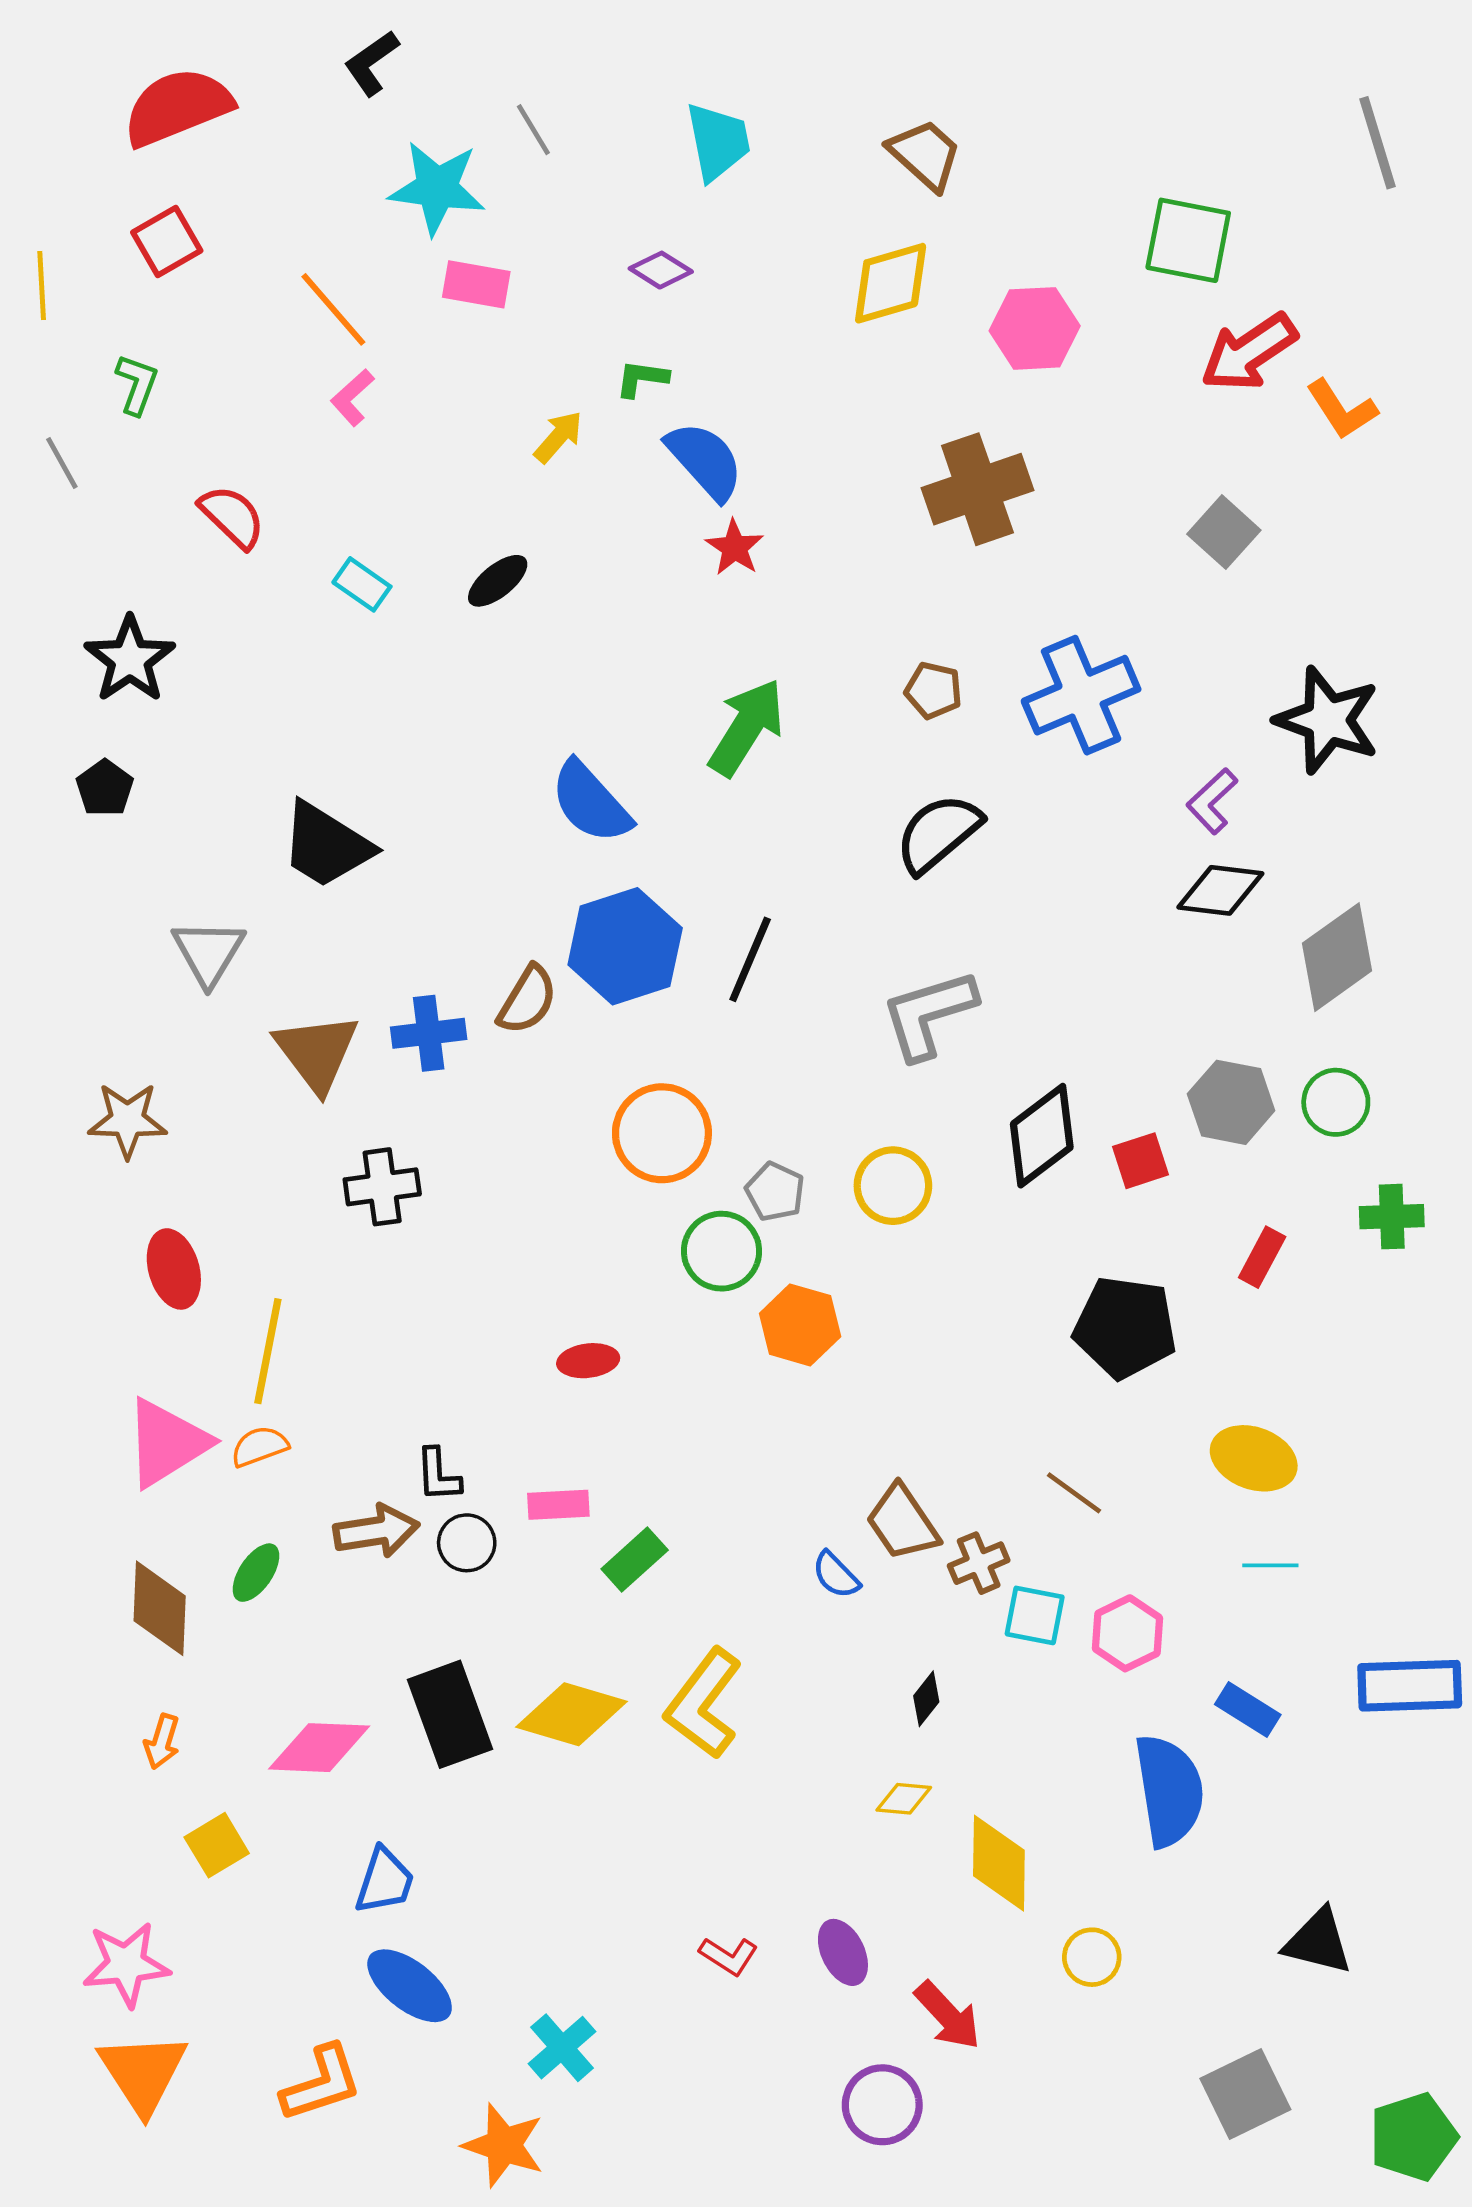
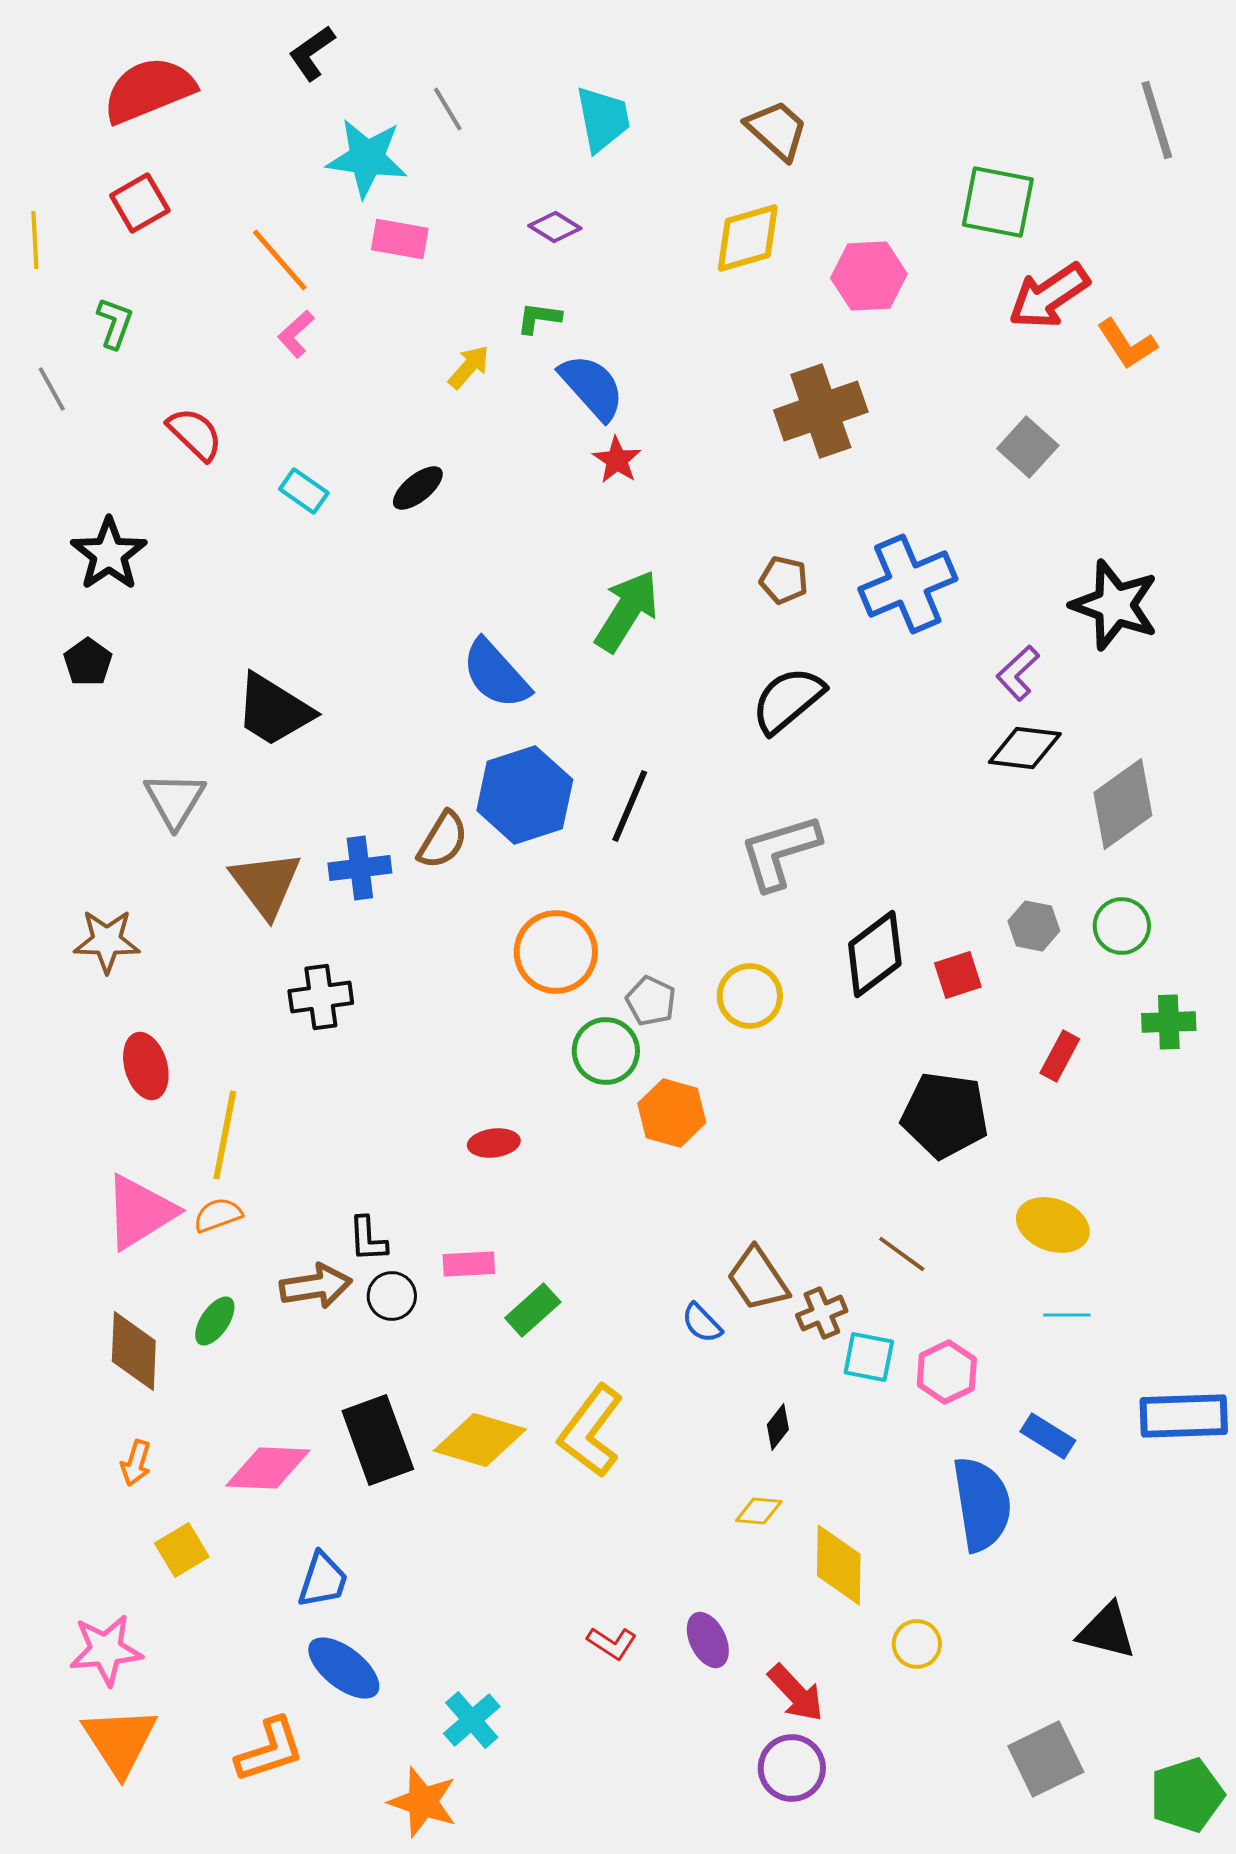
gray hexagon: (1231, 1102) -> (1034, 926), size x0.7
purple circle: (882, 2105) -> (792, 1768), moved

